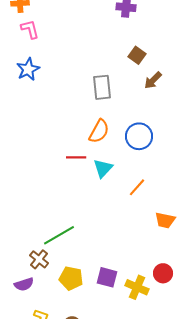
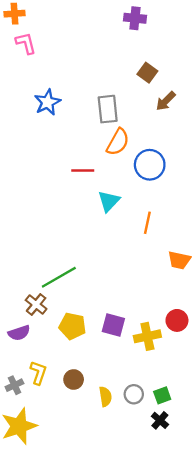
blue star: (28, 69) -> (47, 102), moved
orange semicircle: (99, 131) -> (118, 142), moved
red line: (76, 157) -> (83, 170), moved
orange line: (137, 187) -> (147, 223), turned -30
yellow cross: (137, 287) -> (147, 336), turned -35

